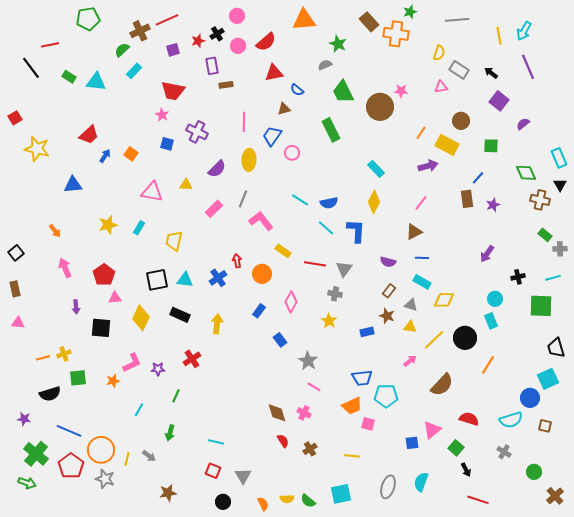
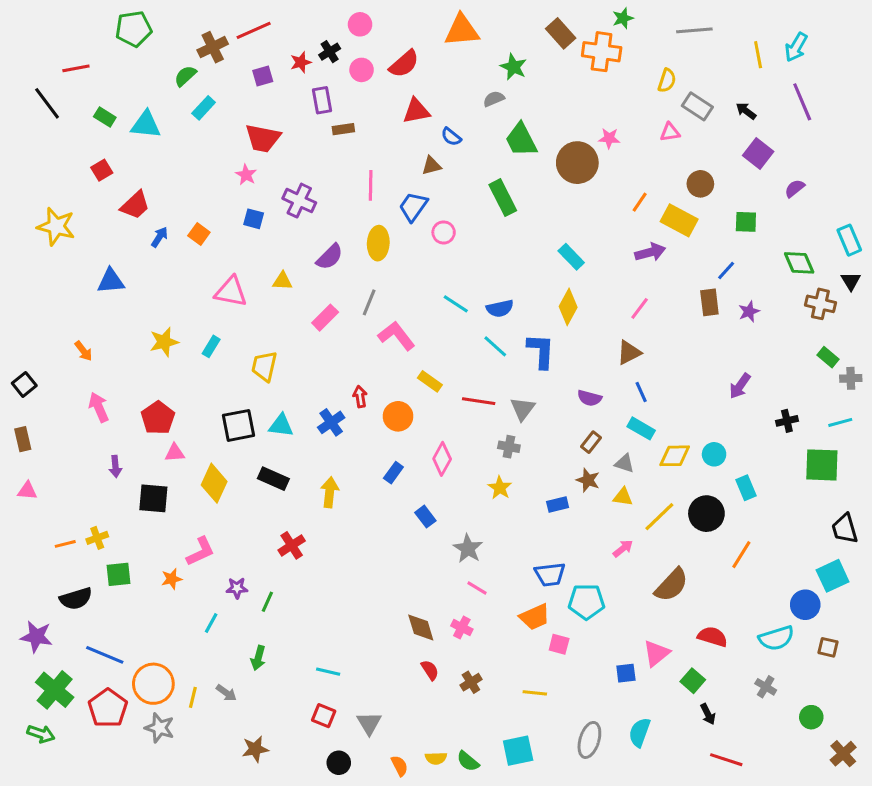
red square: (15, 118) -> (102, 170), moved
blue line: (422, 258) -> (641, 392), turned 64
cyan circle: (495, 299) -> (714, 454), moved
purple star: (158, 369) -> (237, 588), moved
purple star: (24, 419) -> (36, 637), size x1.5

